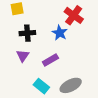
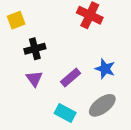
blue star: (60, 33) -> (105, 69), moved

